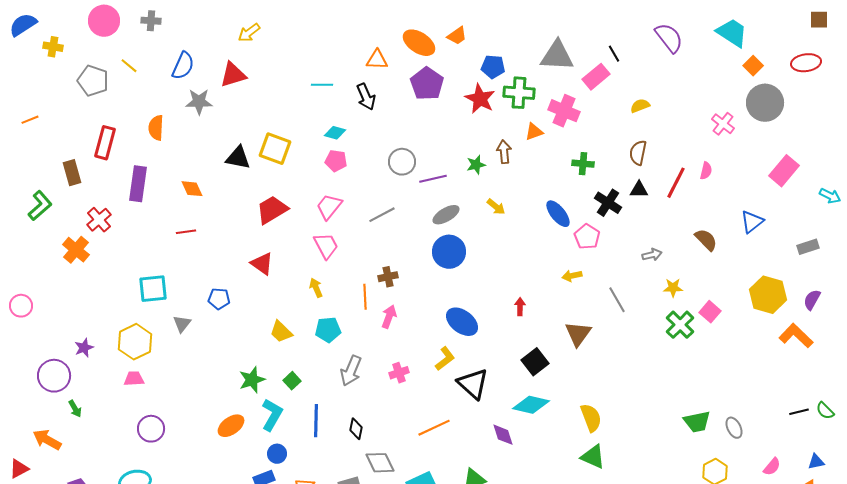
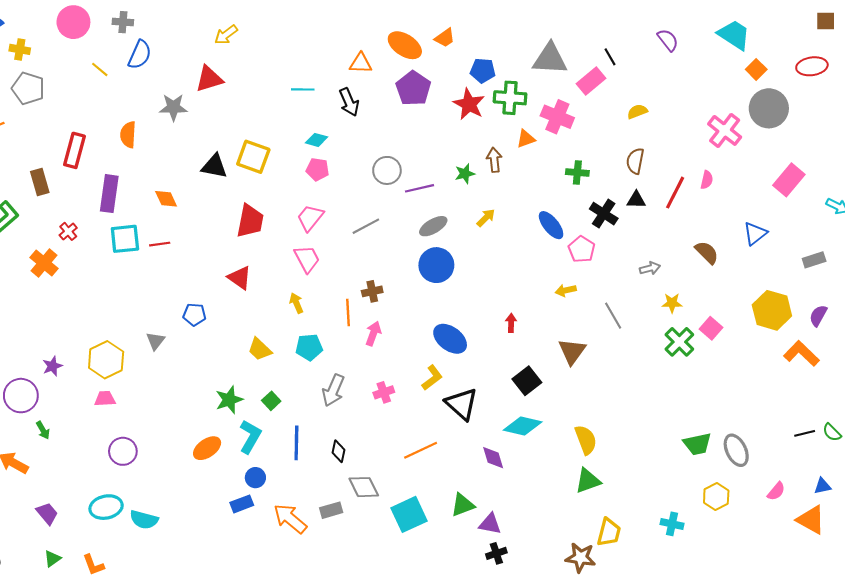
purple semicircle: (669, 38) -> (668, 40), size x0.7
blue semicircle: (183, 66) -> (140, 55), moved
gray pentagon: (93, 81) -> (28, 88), moved
pink cross: (723, 124) -> (725, 130), size x1.4
yellow arrow: (496, 207) -> (486, 218), turned -84
red trapezoid: (272, 210) -> (250, 221), turned 132
red cross: (99, 220) -> (68, 231), size x0.7
cyan square: (153, 289) -> (125, 239), moved
gray ellipse: (734, 428) -> (736, 450), size x1.4
green triangle: (593, 457) -> (588, 481), turned -44

